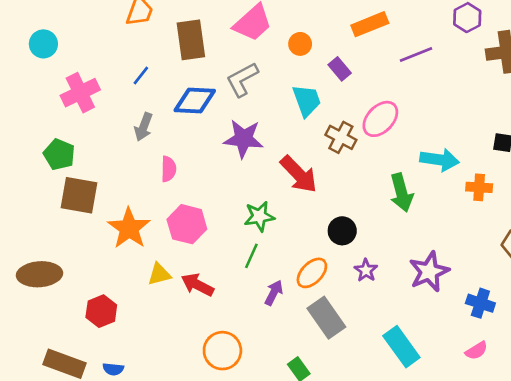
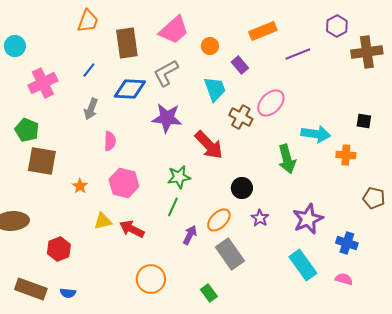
orange star: (129, 228) -> (80, 186), size x0.5
cyan rectangle: (401, 347) -> (303, 265), moved
pink semicircle: (476, 351) -> (344, 279), turned -132

